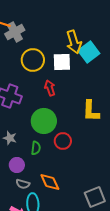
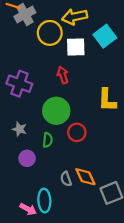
yellow arrow: (74, 42) -> (75, 17), moved, turned 95
yellow circle: (33, 60) -> (50, 33), moved
orange diamond: (50, 182) -> (85, 177), moved
gray semicircle: (23, 184) -> (66, 179), moved, turned 56

